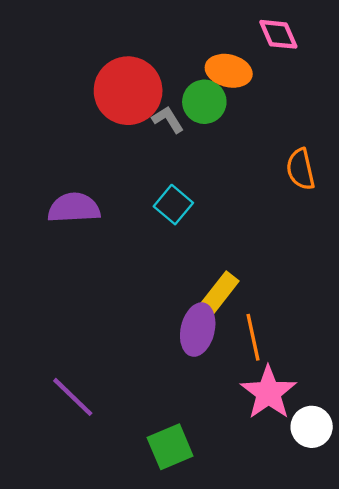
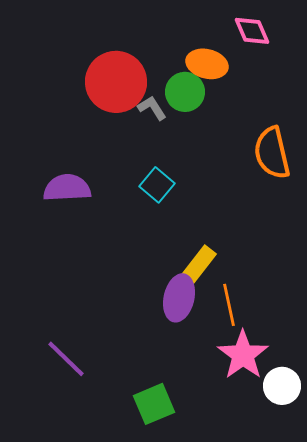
orange semicircle: (301, 169) -> (272, 153), size x1.4

